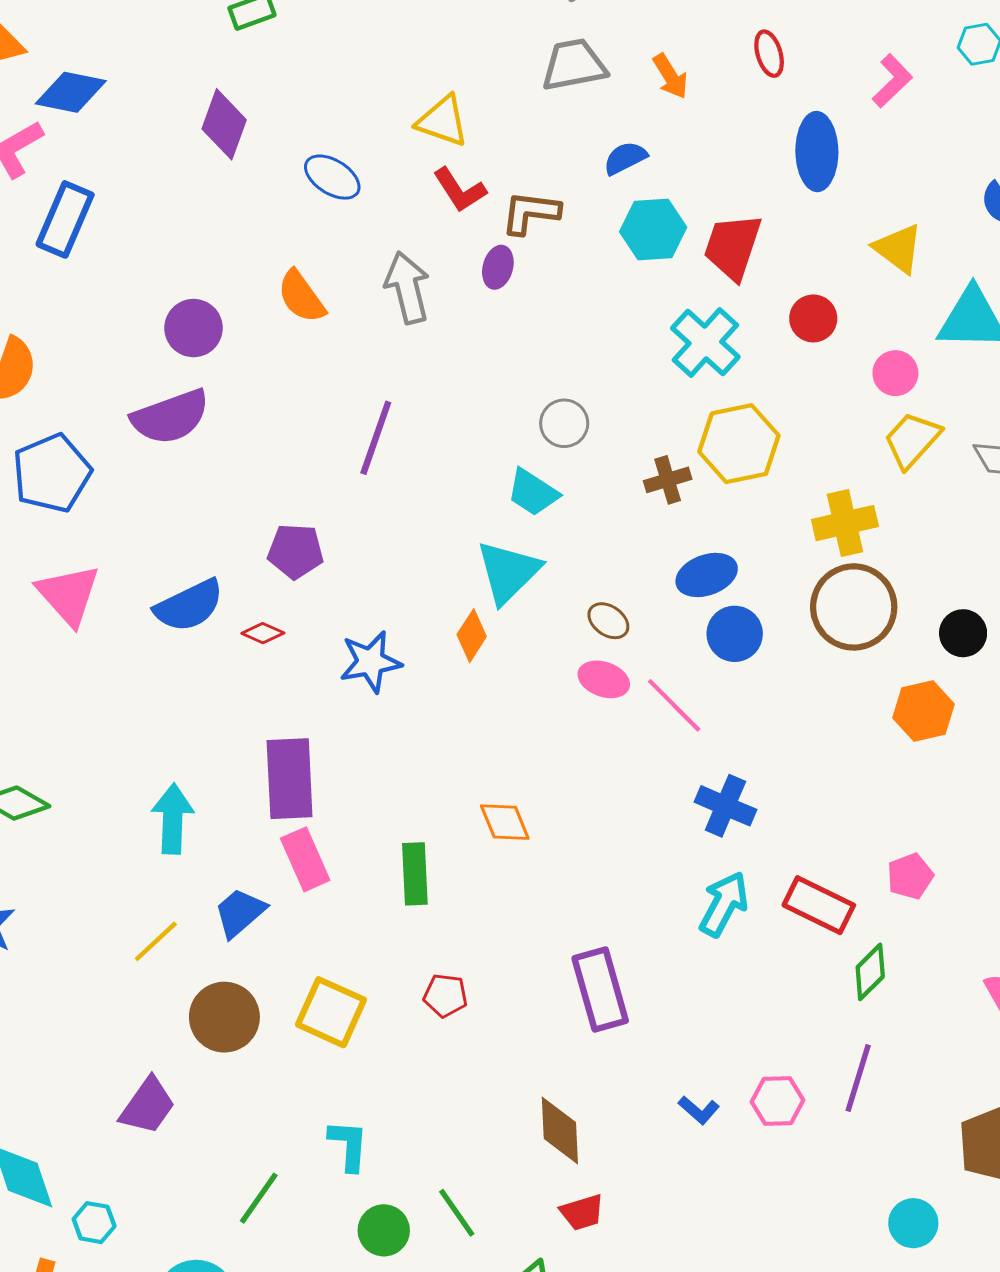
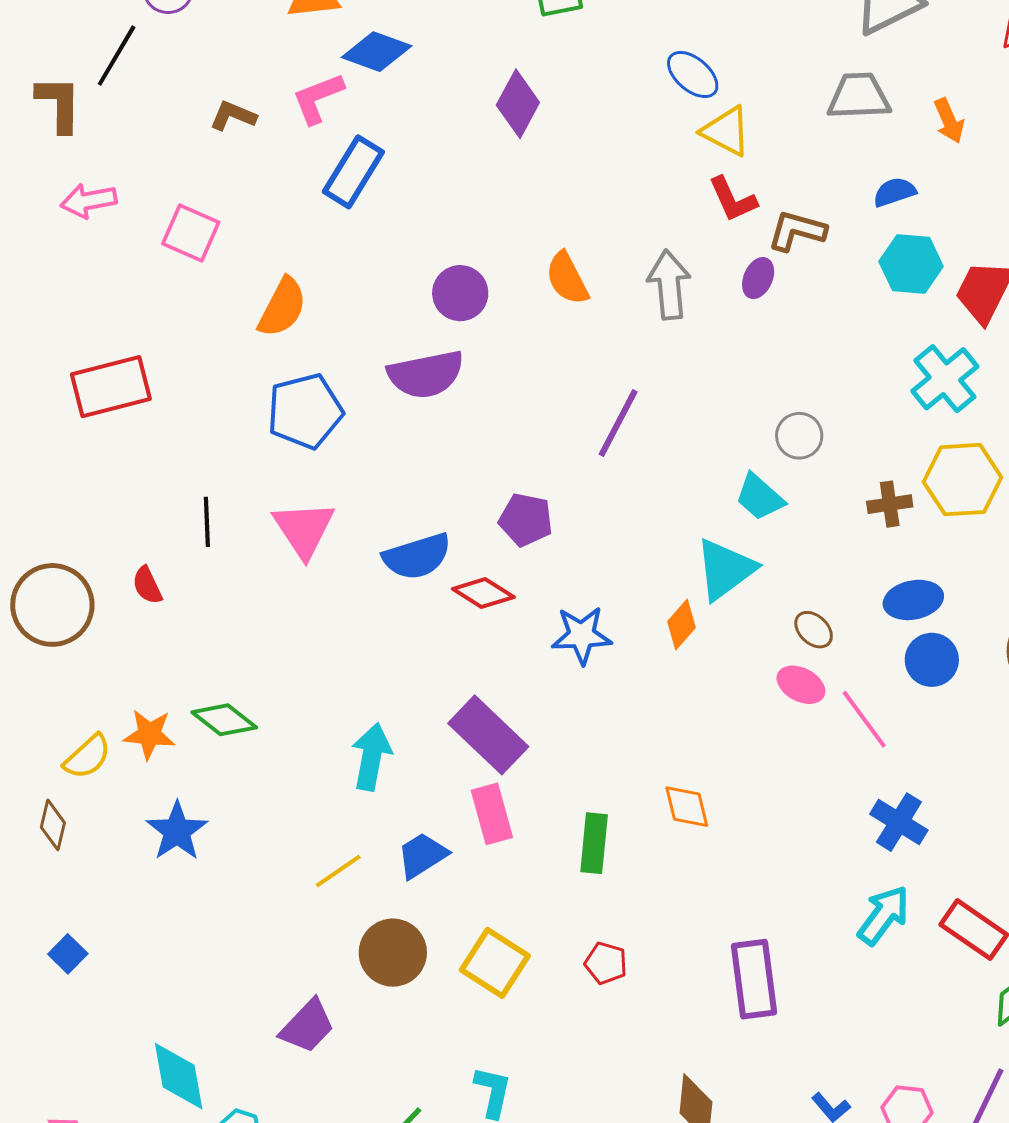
blue ellipse: (332, 177) -> (693, 74), moved
red diamond: (263, 633) -> (483, 593), size x1.5
purple rectangle: (290, 779) -> (488, 735), turned -52

